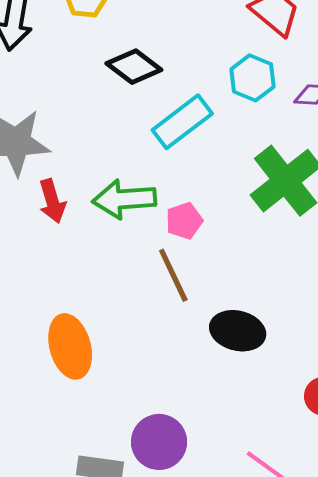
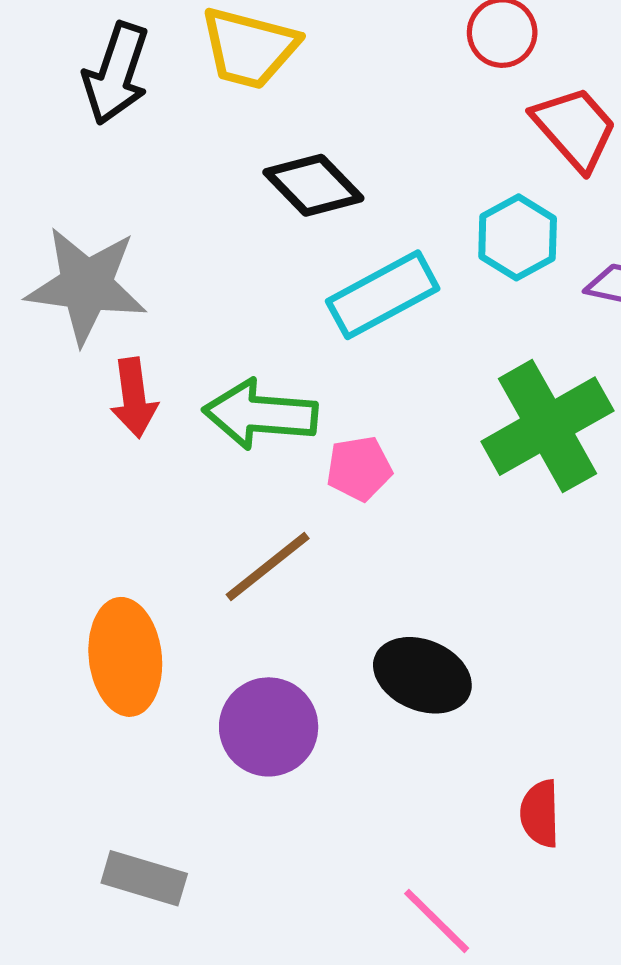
brown line: (173, 275) -> (268, 567), moved, turned 68
purple circle: (159, 442) -> (269, 727), moved

